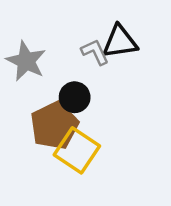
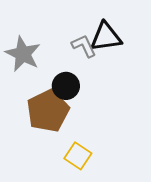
yellow square: (77, 150) -> (78, 156), moved, size x0.7

